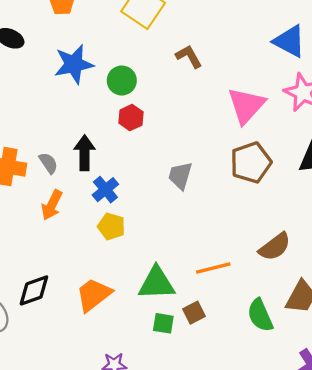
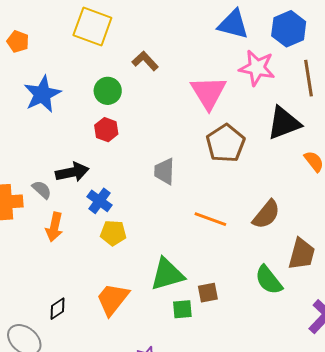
green circle: (122, 81) -> (108, 91), moved
black arrow: (85, 153) -> (72, 172), turned 92
orange line: (213, 268) -> (210, 219), moved, turned 48
black diamond: (34, 290) -> (57, 309), size x0.7
brown square: (194, 313) -> (208, 293), turned 30

